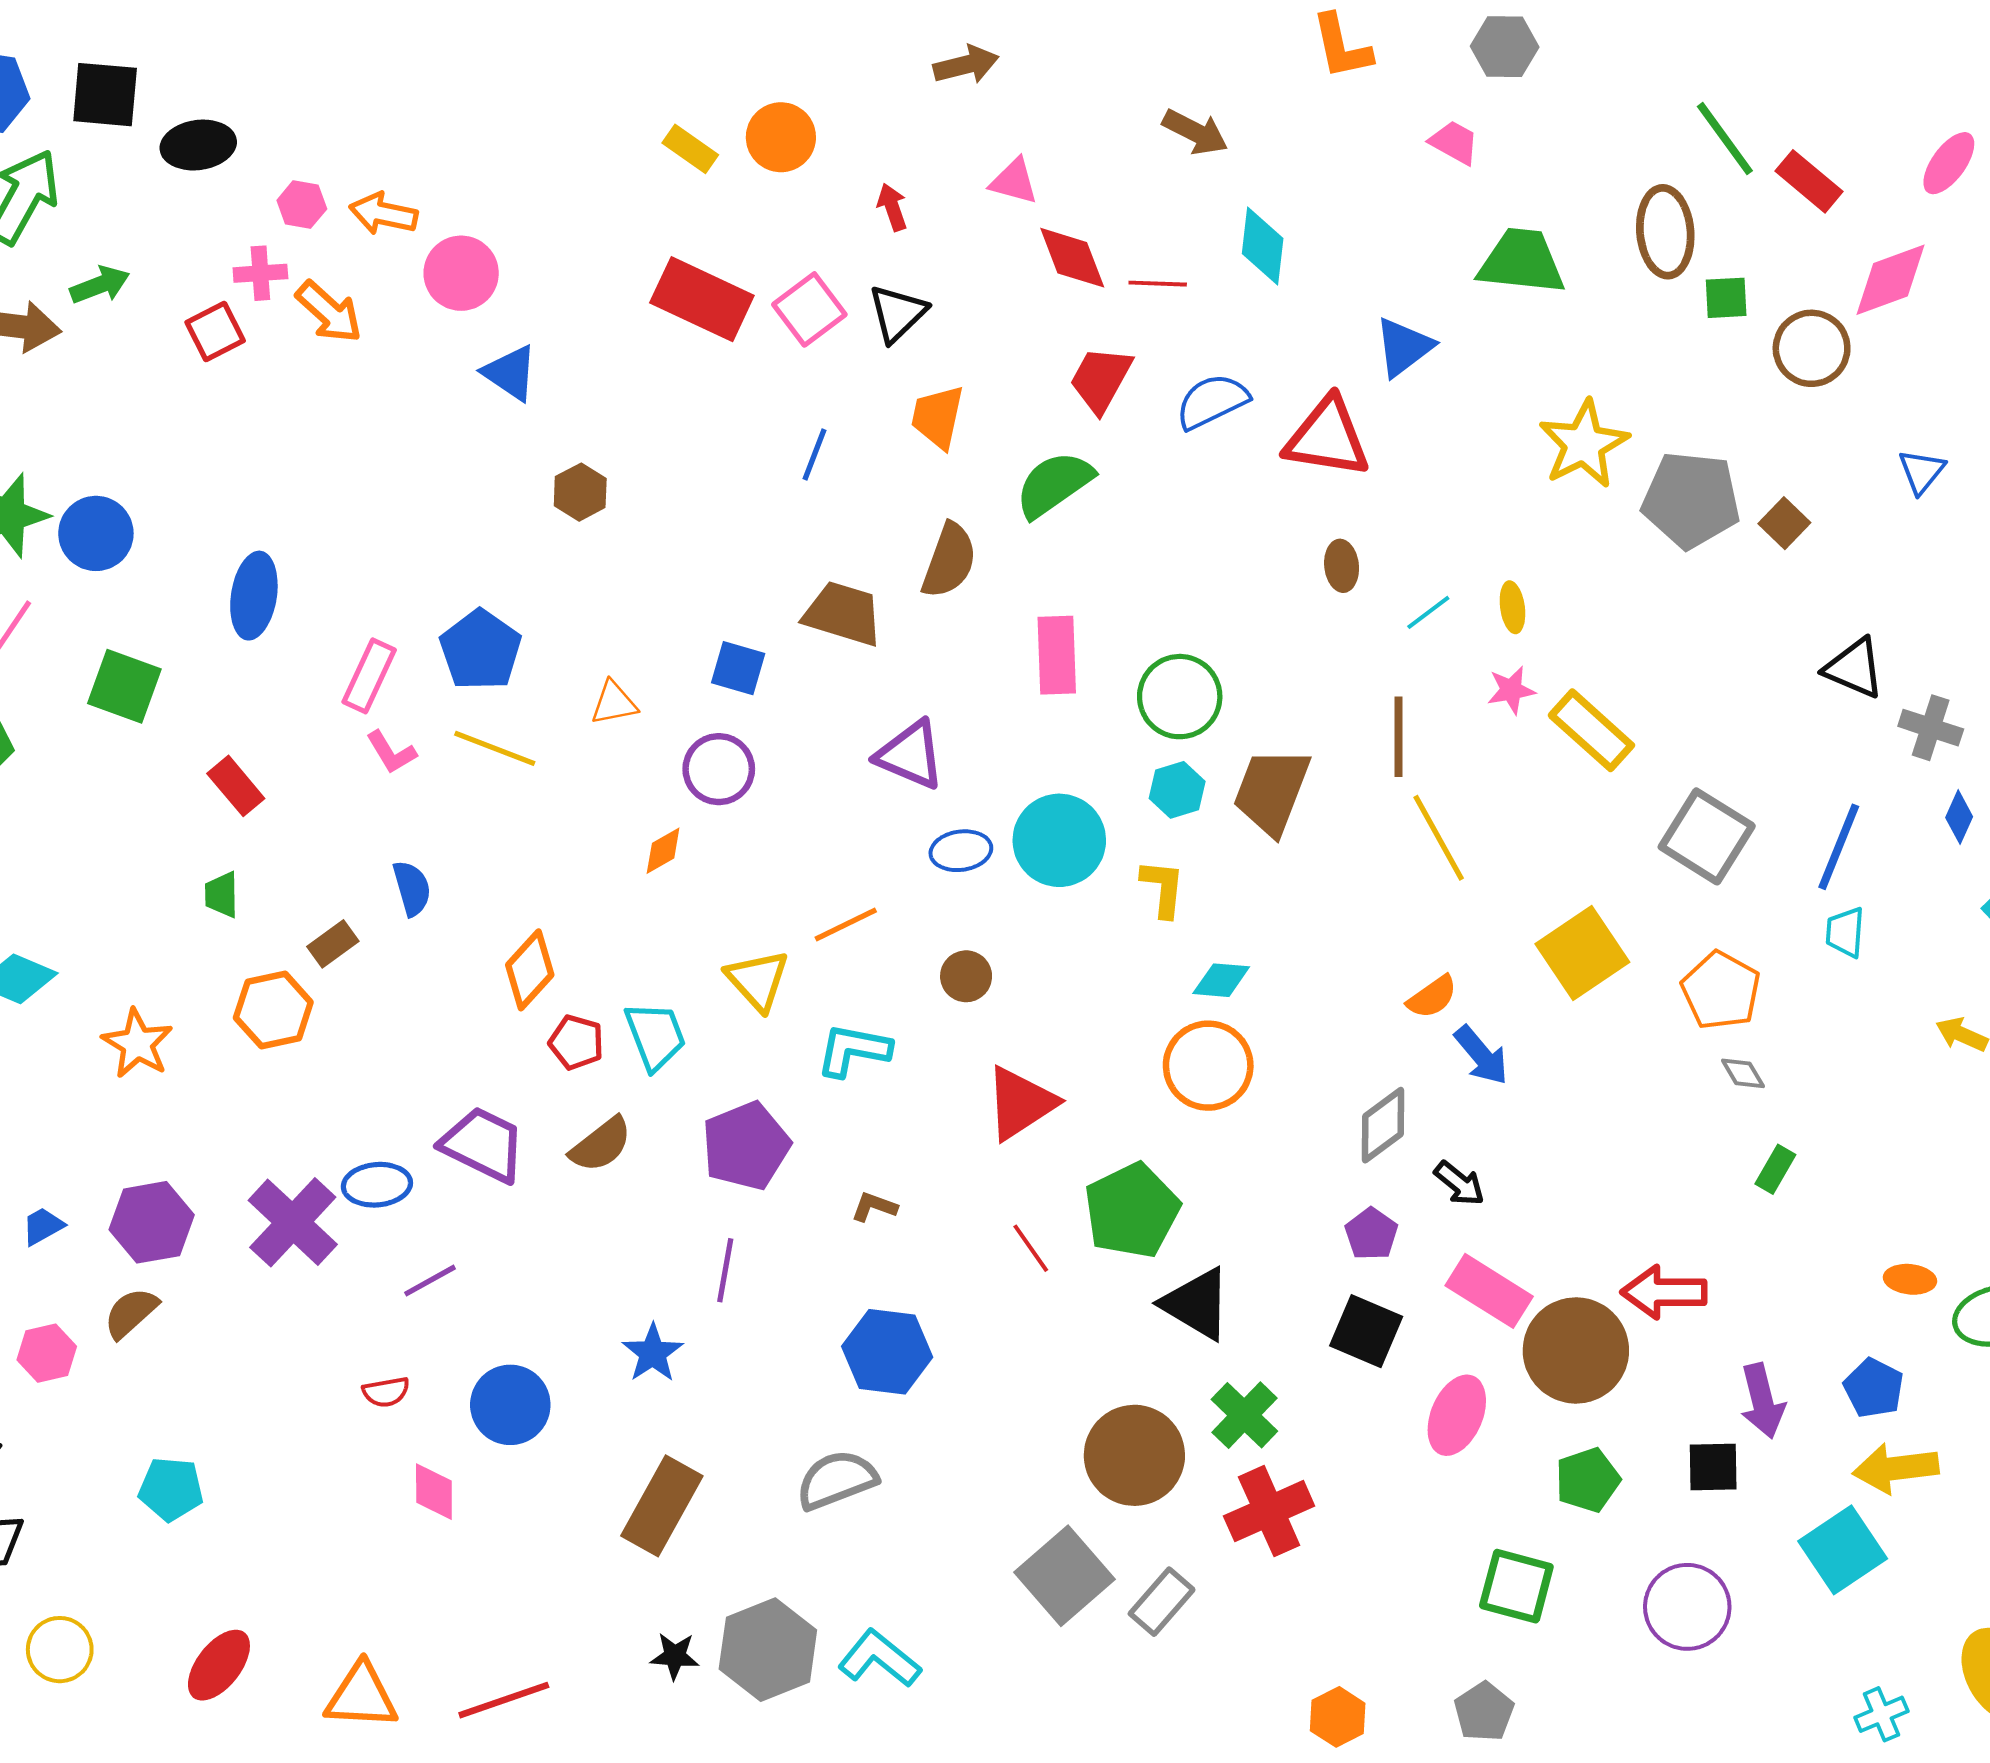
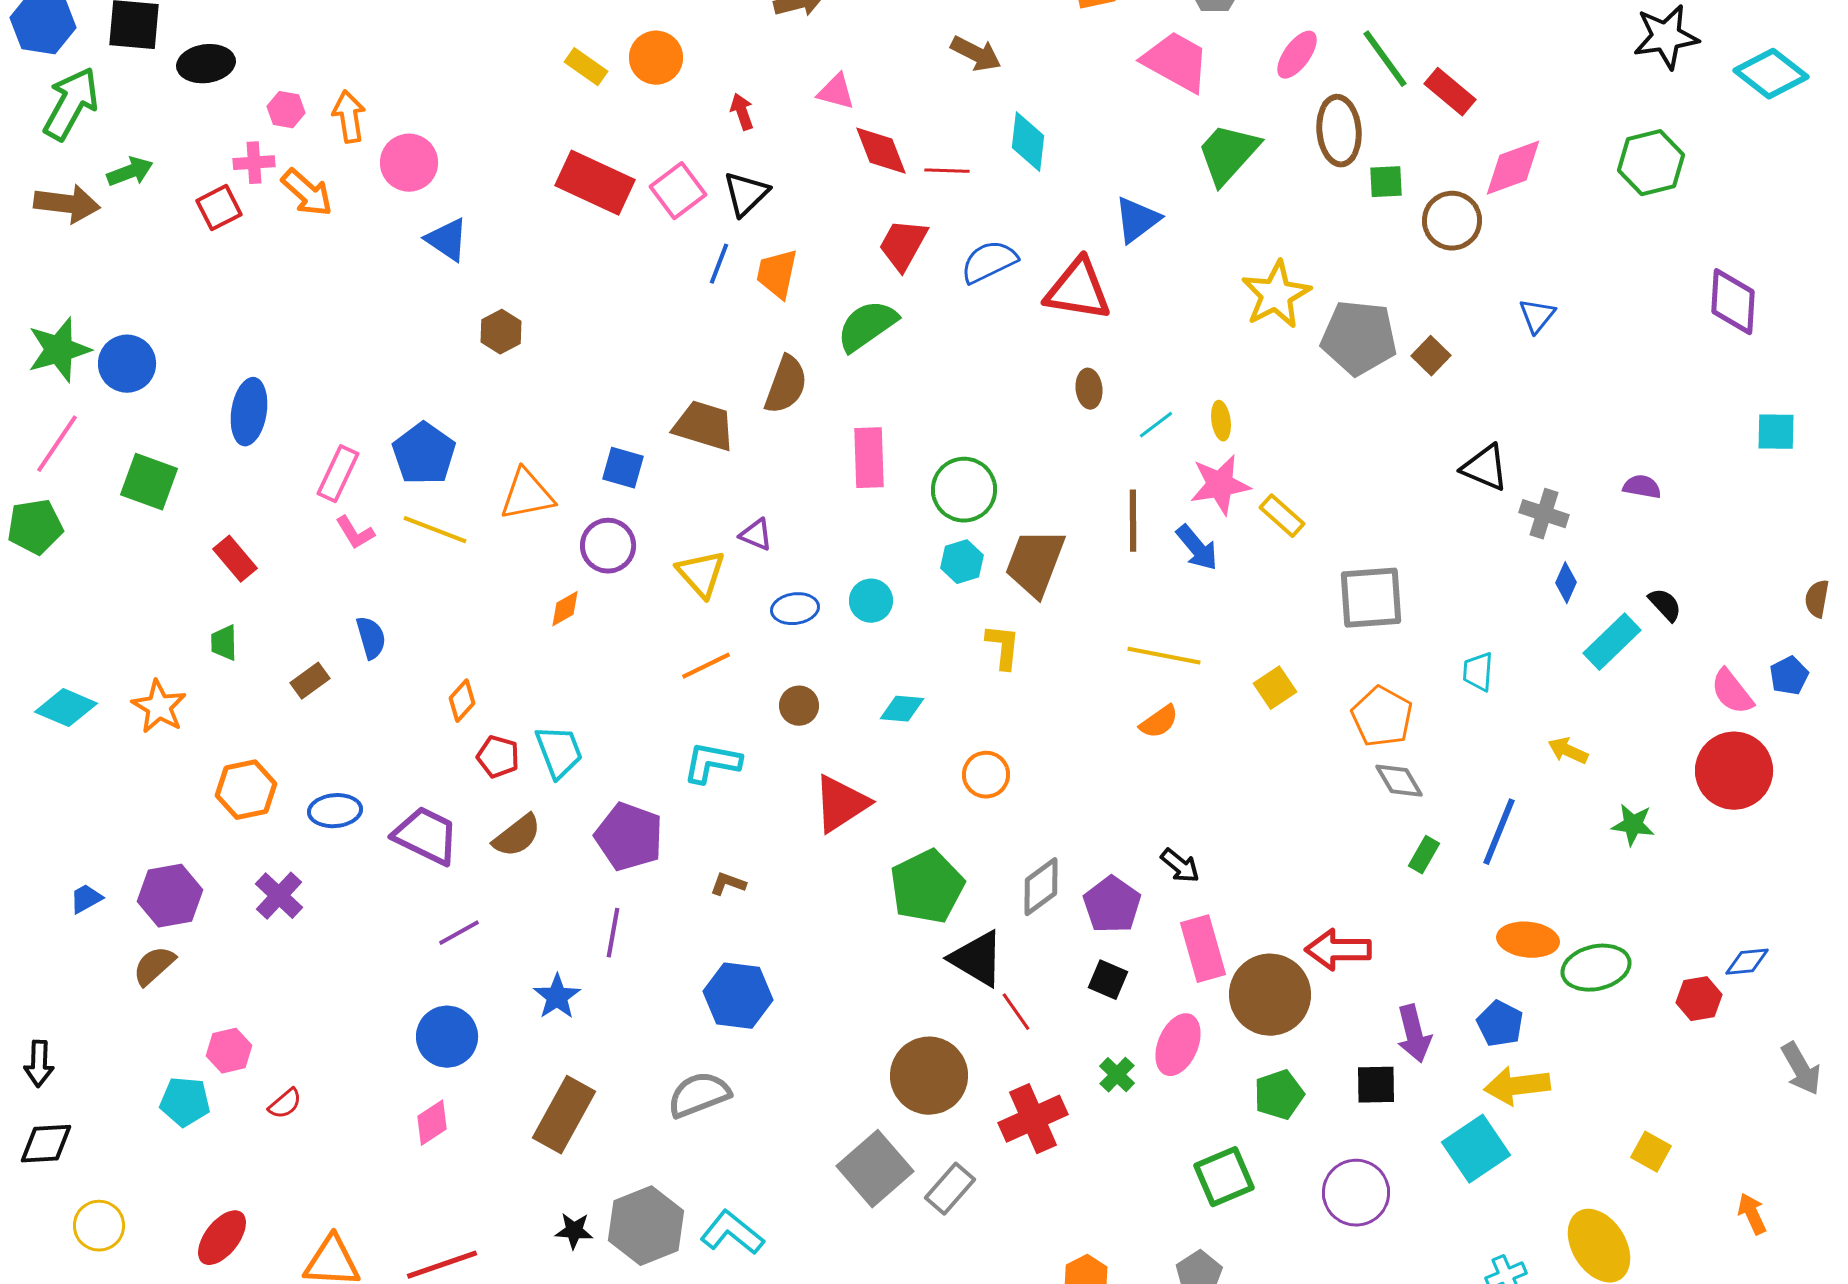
pink trapezoid: (1454, 142) -> (1176, 62), size x1.8
pink ellipse: (1949, 163) -> (1297, 55), moved
orange arrow: (383, 214) -> (349, 117), turned 69
green trapezoid: (1522, 262) -> (1228, 154), turned -54
blue line: (815, 454) -> (719, 264), moved
pink star: (1511, 690) -> (1220, 485), size x1.6
orange triangle: (614, 703) -> (527, 495), size x1.5
yellow rectangle: (1591, 730) -> (1282, 516), size x0.7
purple triangle: (910, 755) -> (756, 535), size x0.6
gray square: (1707, 836) -> (1371, 598), turned -36
yellow line: (1439, 838) -> (1164, 656), moved, turned -50
cyan circle: (1059, 840) -> (871, 601), size x0.6
blue line: (1839, 847) -> (1499, 832), moved
yellow L-shape: (1163, 888) -> (1003, 647), moved
yellow square: (1582, 953) -> (1275, 688), size x0.6
orange diamond: (530, 970) -> (462, 701), size x0.7
yellow triangle: (758, 980) -> (701, 574), moved
cyan diamond: (1221, 980) -> (902, 709), moved
orange hexagon: (273, 1010) -> (246, 790), moved
orange star: (137, 1044) -> (159, 707), moved
blue arrow: (1481, 1055) -> (1197, 548), moved
orange circle: (1208, 1066) -> (986, 775), size x0.7
gray diamond: (1743, 1073) -> (1399, 781), size x1.4
gray diamond: (1383, 1125) -> (1041, 887), moved
purple pentagon: (746, 1146) -> (629, 837), turned -30
blue ellipse: (377, 1185) -> (335, 811), moved
purple cross: (293, 1222) -> (279, 896), size x0.7
purple pentagon: (1371, 1234) -> (1112, 905), size x1.4
red line: (1031, 1248) -> (1016, 1012), moved
orange ellipse: (1910, 1279) -> (1528, 940), size x1.5
purple line: (430, 1281) -> (459, 933), moved
pink rectangle: (1489, 1291) -> (1203, 949), turned 42
black square: (1366, 1331) -> (1108, 980), size x0.7
pink hexagon: (47, 1353) -> (229, 1051), moved
red semicircle: (386, 1392) -> (285, 1104), moved, turned -30
green cross: (1244, 1415) -> (1117, 1075), moved, size x0.7
pink diamond: (434, 1492) -> (432, 1123), moved, turned 57
green square: (1516, 1586) -> (1224, 1177), turned -38

